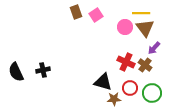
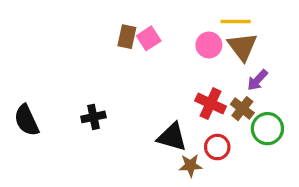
brown rectangle: (76, 12) -> (127, 37), moved, turned 32
pink square: (96, 15) -> (149, 38), moved
black cross: (43, 70) -> (93, 117), moved
green circle: (152, 93) -> (267, 129), moved

